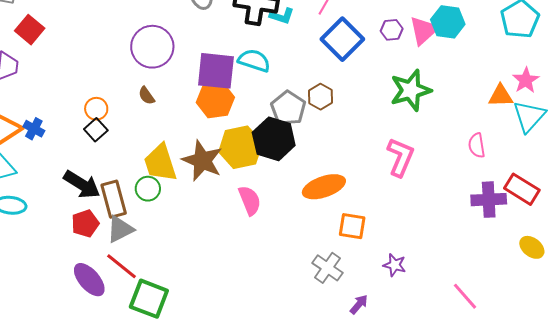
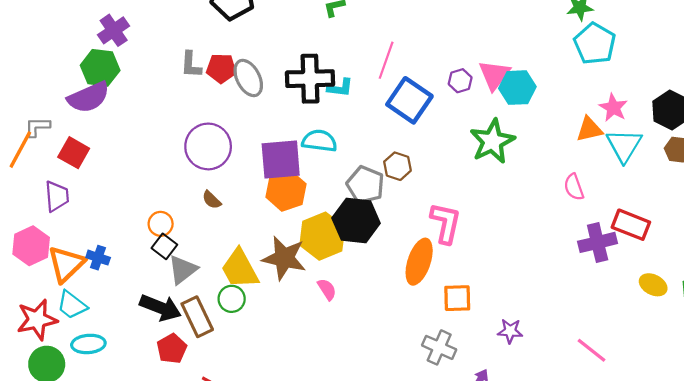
cyan hexagon: (448, 22) -> (517, 88), moved
pink L-shape: (400, 157) -> (446, 223), moved
orange ellipse: (324, 187) -> (419, 262), turned -42
pink semicircle: (250, 200) -> (327, 289), moved, size x0.7
gray triangle: (120, 229) -> (183, 270), moved

